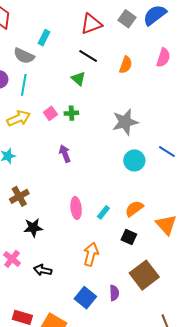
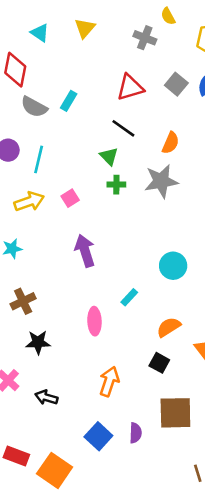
gray semicircle: (24, 56) -> (34, 107), moved
green cross: (71, 113) -> (116, 185), moved
gray star: (125, 122) -> (161, 181), moved
purple arrow: (65, 154) -> (85, 251), size x1.4
cyan rectangle: (103, 212) -> (129, 297), moved
brown square: (144, 275) -> (175, 413), turned 32

